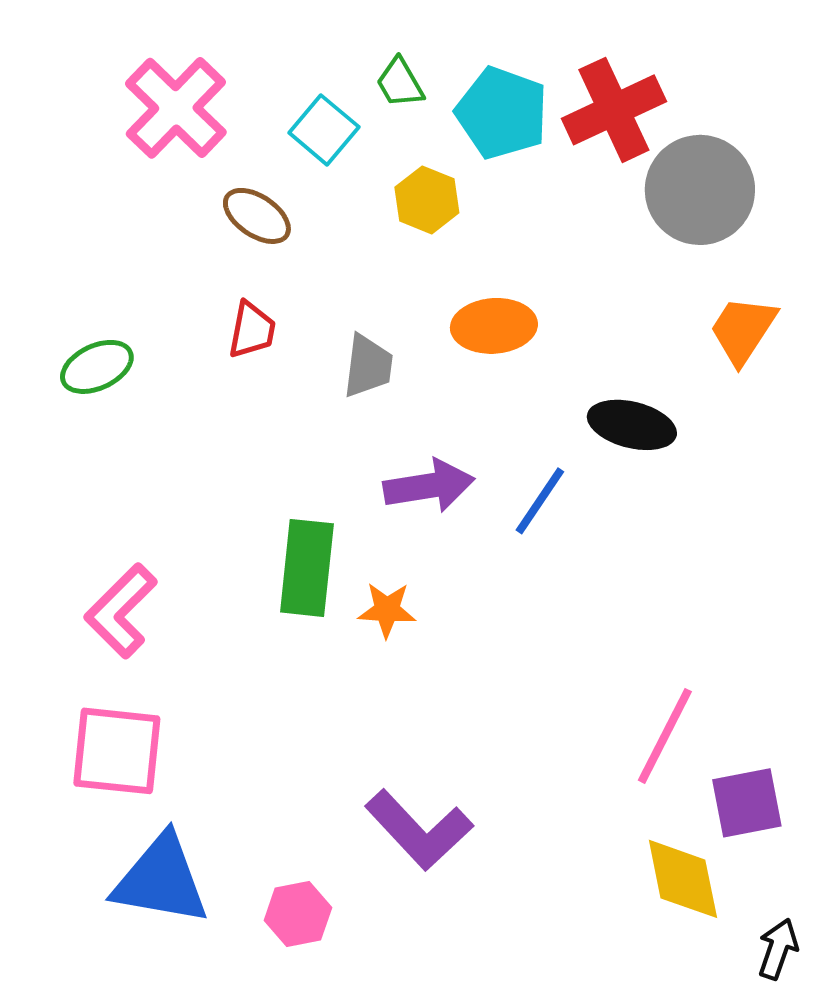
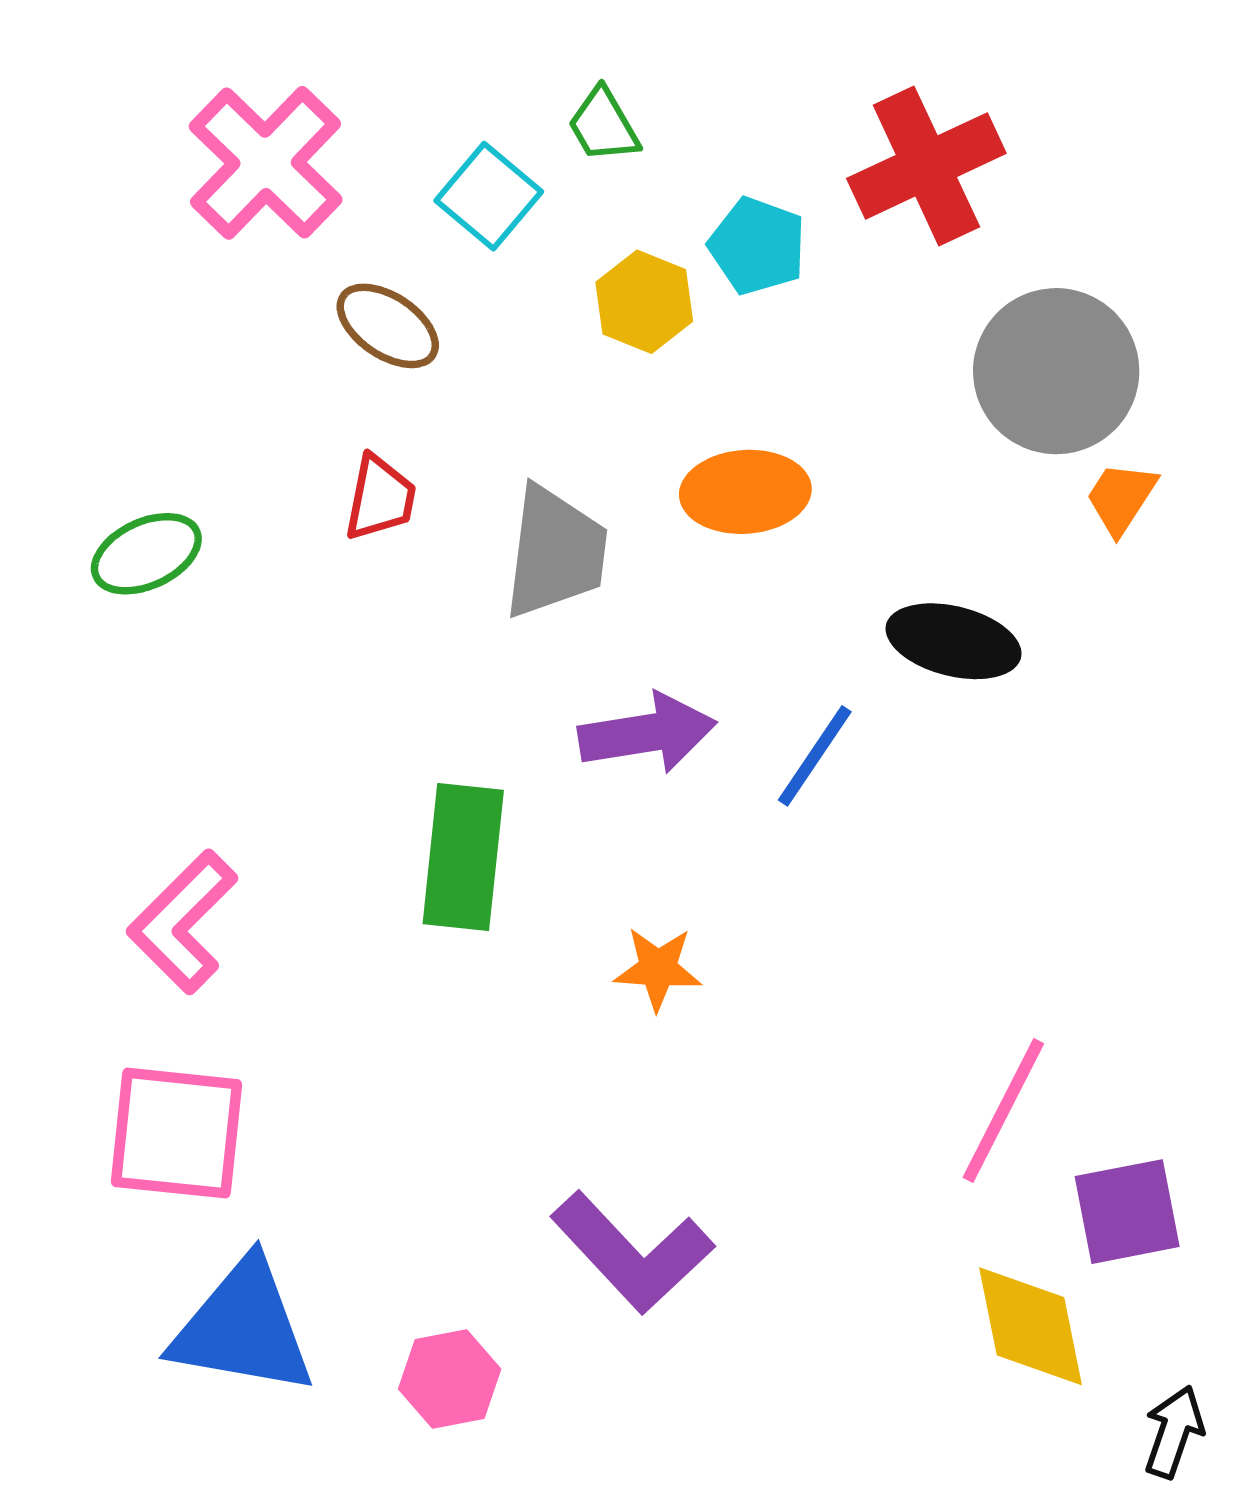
cyan pentagon: (502, 113) -> (757, 246), moved, size x0.7
gray circle: (700, 190) -> (1056, 371), moved
orange trapezoid: (743, 330) -> (1121, 498), size x0.7
gray trapezoid: (368, 366) -> (555, 552), size x1.4
orange star: (387, 610) -> (658, 969), moved

